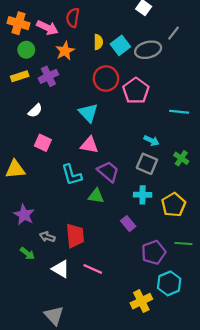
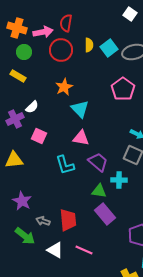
pink arrow: (47, 28) -> (43, 32), turned -36
orange star: (65, 51) -> (64, 87), moved
yellow rectangle: (20, 76) -> (18, 76), turned 49
purple cross: (48, 76) -> (15, 119), moved
red circle: (106, 79) -> (61, 50), moved
cyan cross: (143, 195) -> (119, 180), moved
green triangle: (96, 196) -> (99, 191), moved
purple rectangle: (128, 224) -> (105, 214), moved, size x1.5
green arrow: (27, 253) -> (25, 236), size x1.5

